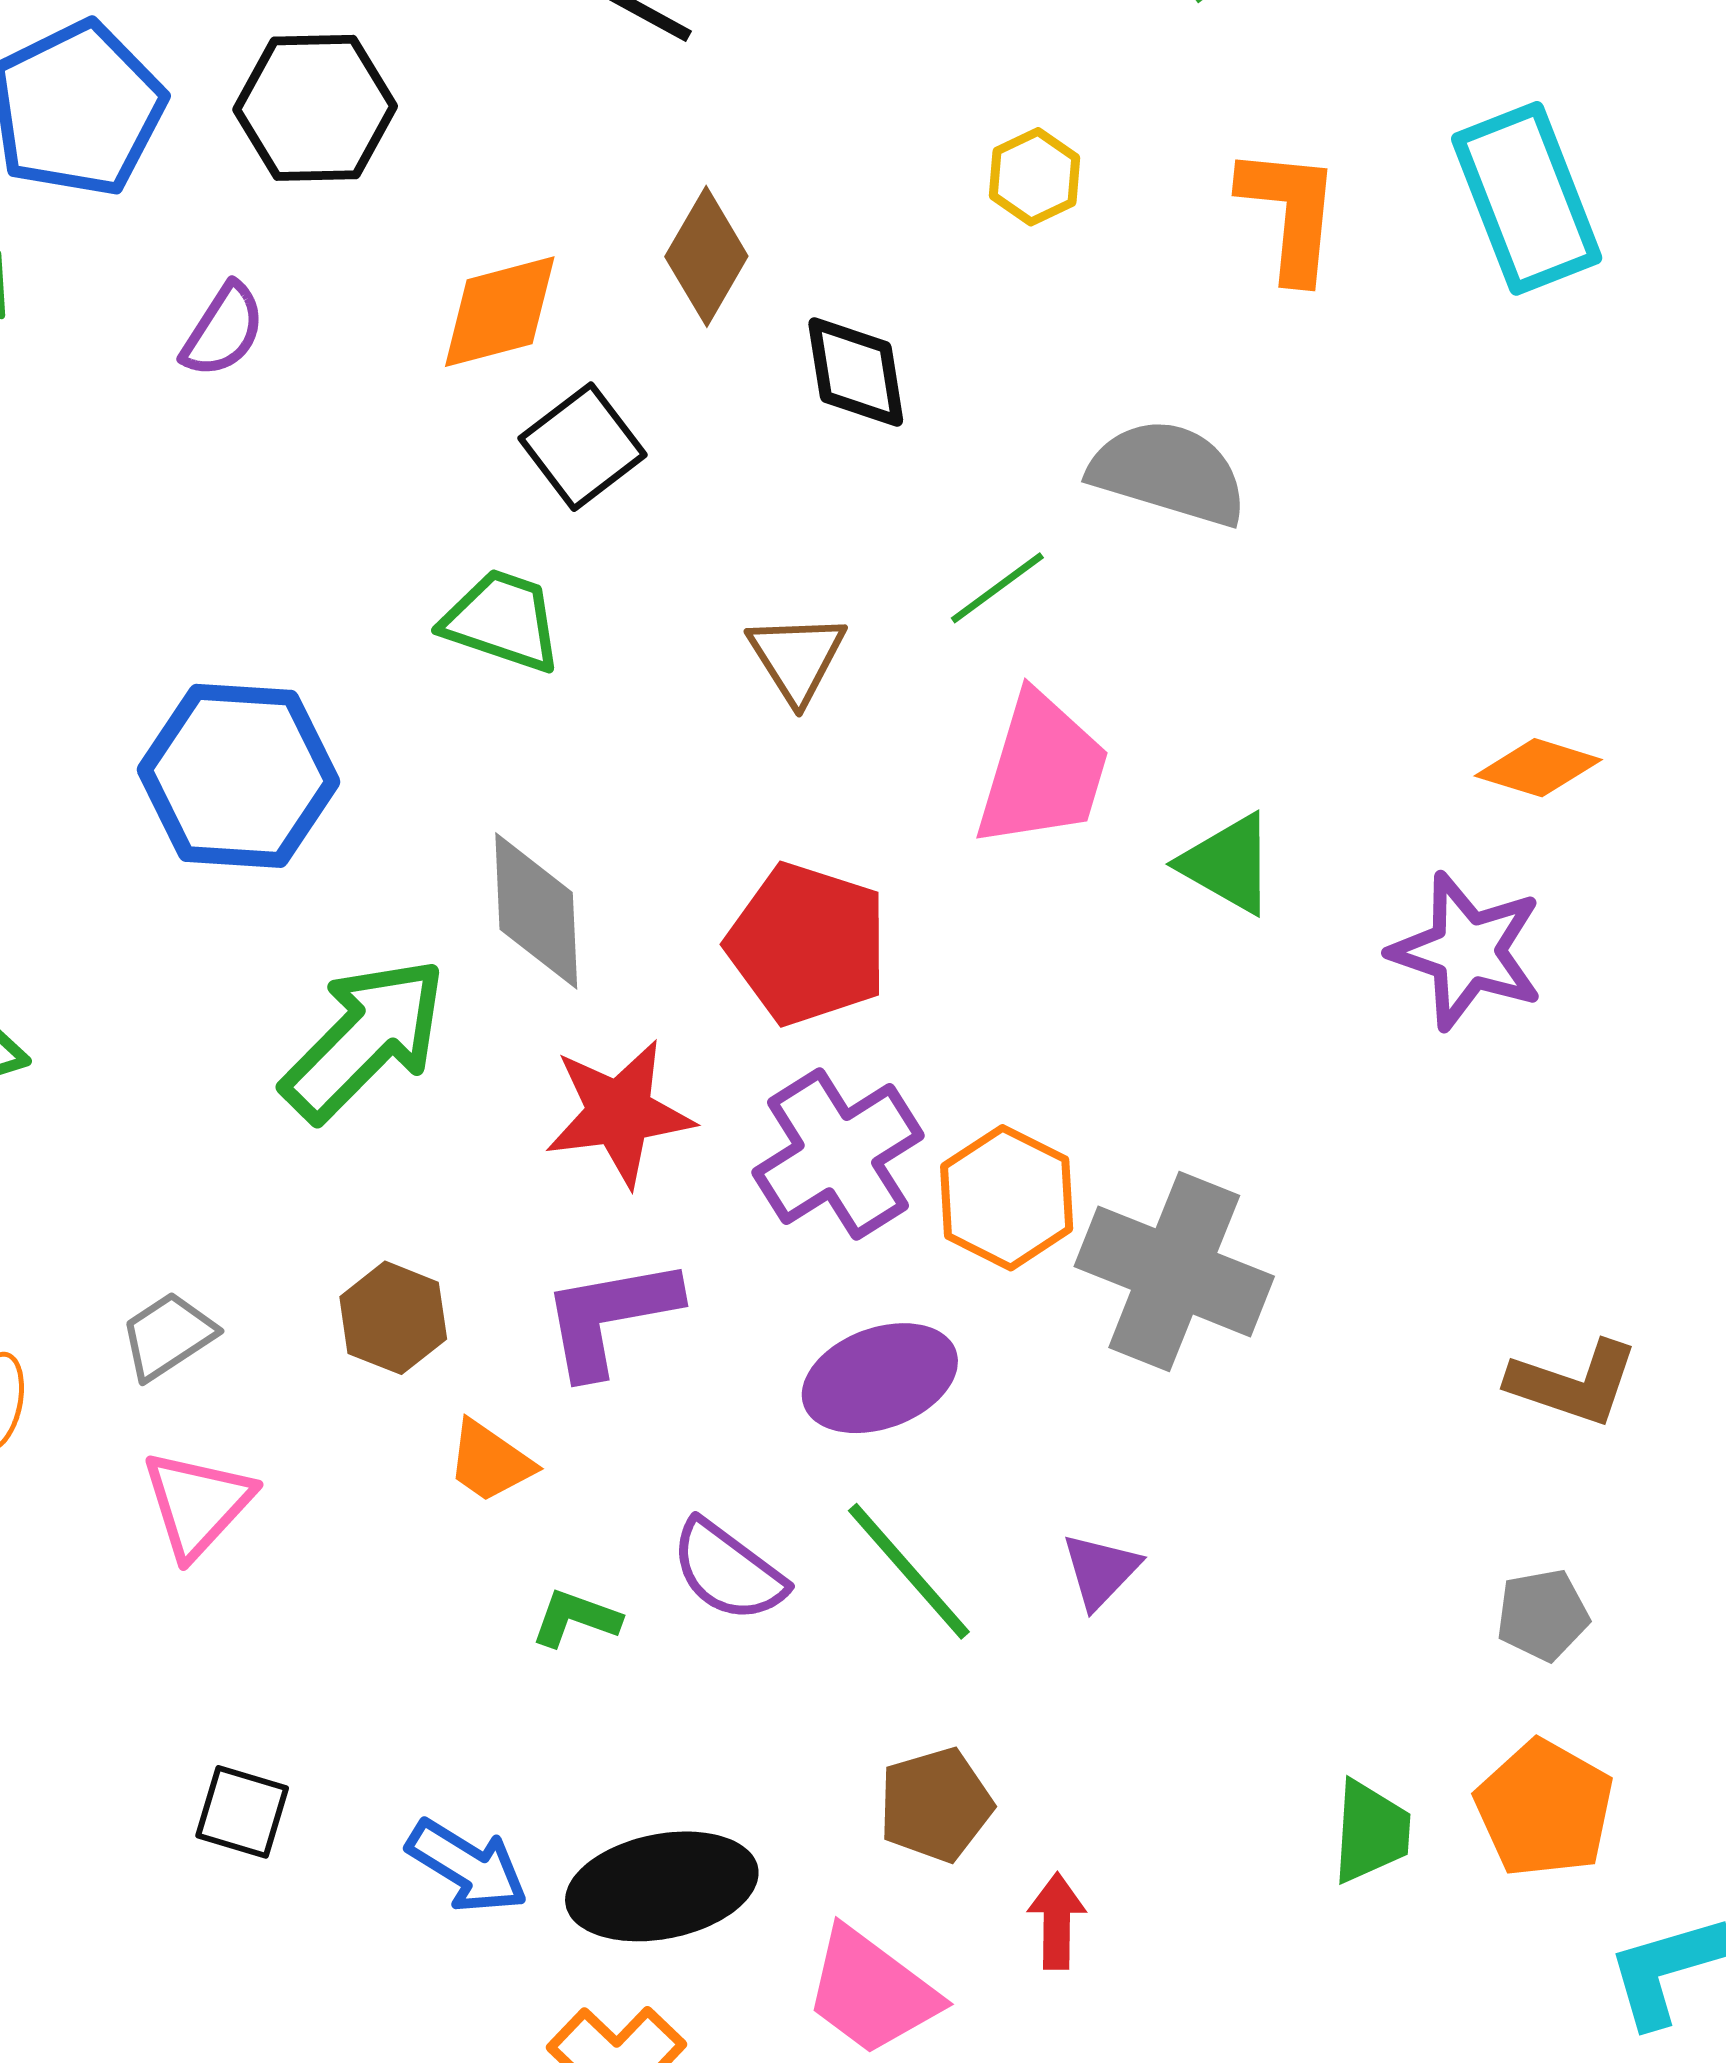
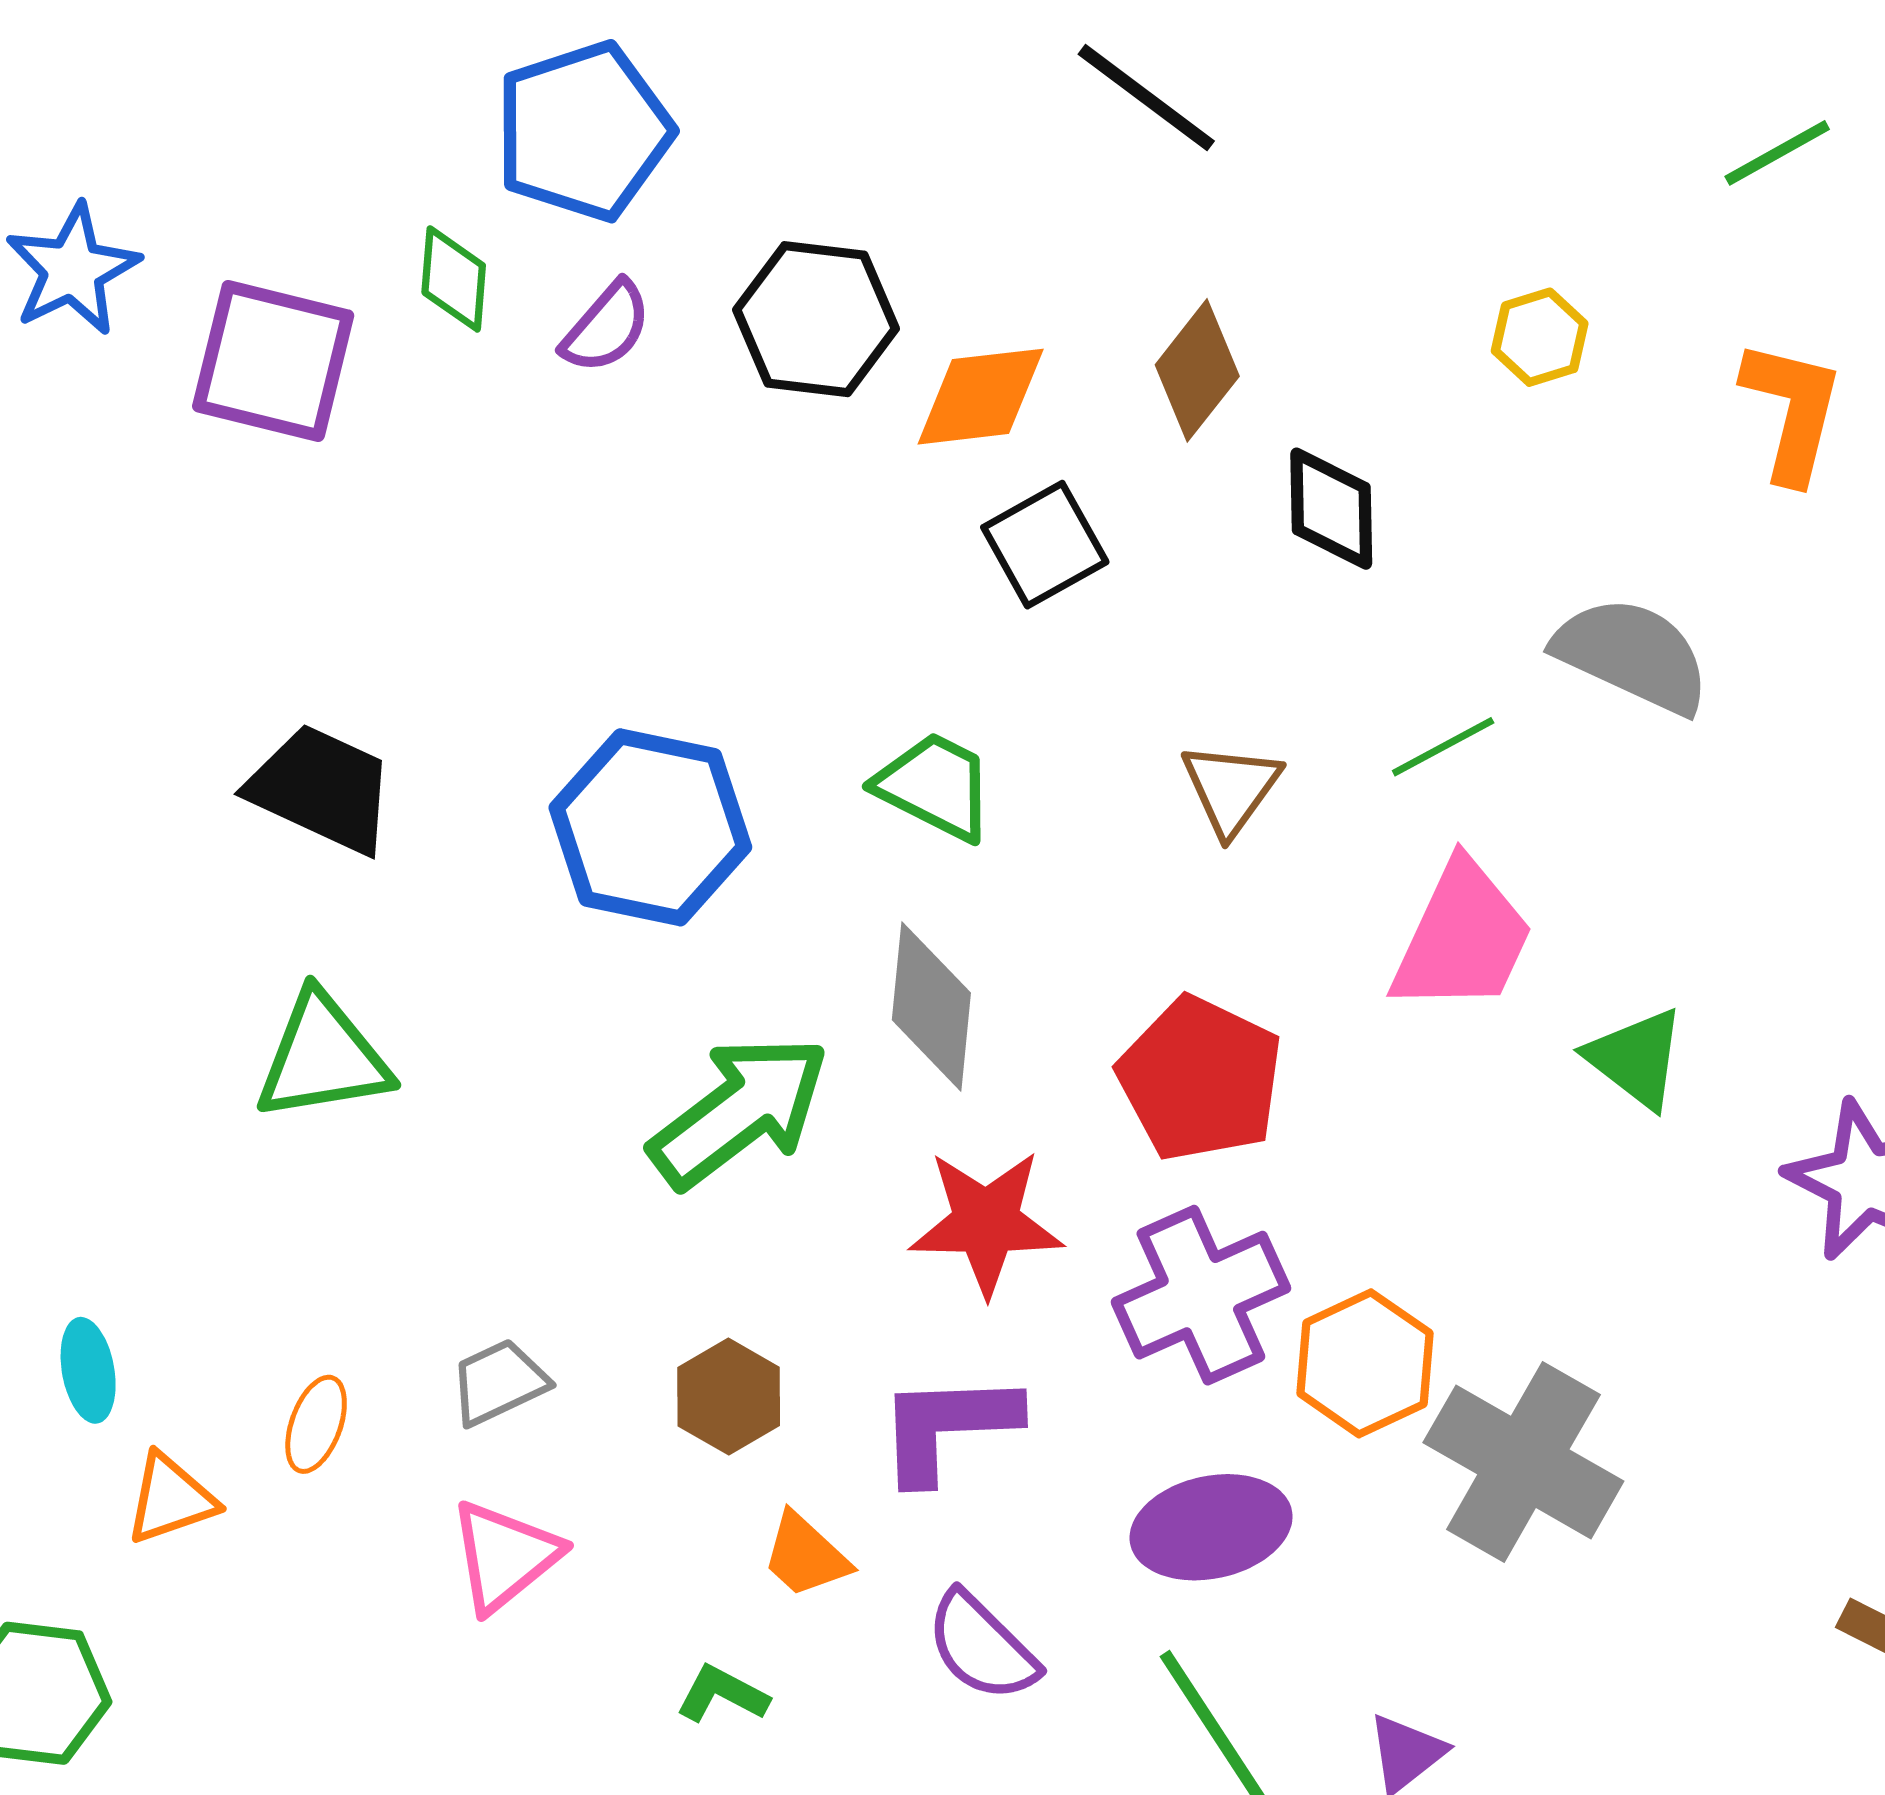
black hexagon: (315, 108) -> (816, 319), moved
purple semicircle: (223, 330) -> (606, 327), moved
green trapezoid: (502, 621) -> (935, 786), moved
purple semicircle: (728, 1571) -> (982, 1647), moved
green L-shape: (576, 1618) -> (722, 1694), moved

